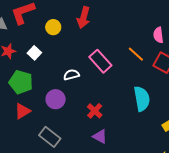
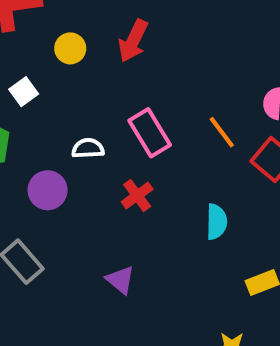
cyan semicircle: (142, 99) -> (217, 222), size x0.7
red cross: (95, 111) -> (137, 195), moved

